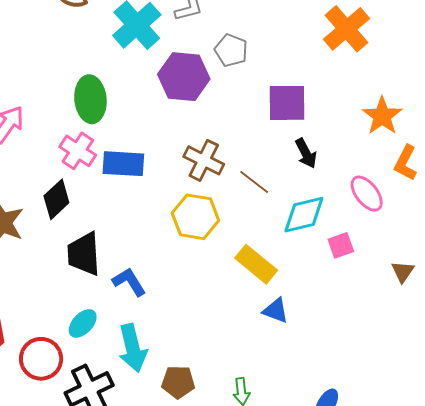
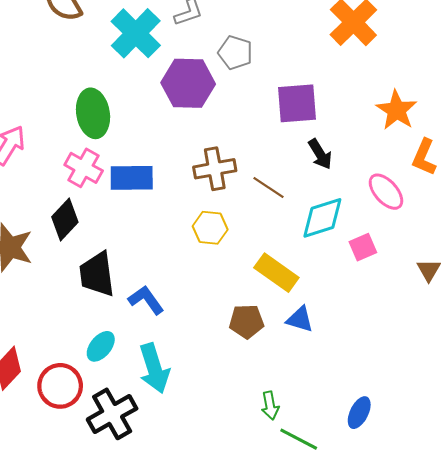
brown cross: (204, 160) -> (215, 169), turned -33
yellow hexagon: (195, 217) -> (210, 228), size x0.7
brown pentagon: (178, 382) -> (247, 321), moved

